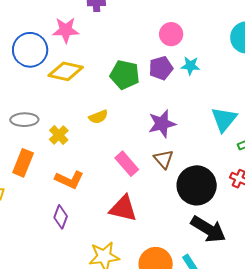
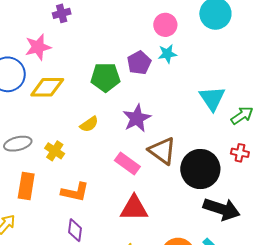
pink circle: (171, 34) -> (165, 25), moved
purple star: (162, 124) -> (137, 118), moved
brown triangle: (164, 159) -> (162, 151), size x1.4

